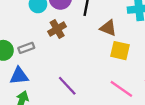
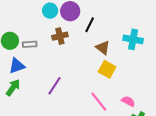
blue triangle: (19, 76) -> (17, 66), turned -30
purple line: (67, 86) -> (55, 86), turned 60

